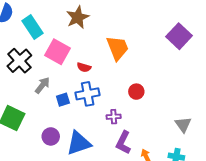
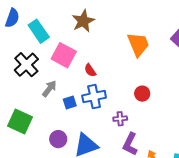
orange trapezoid: (117, 48) -> (138, 44), moved
red semicircle: (84, 67) -> (90, 70), turned 40

